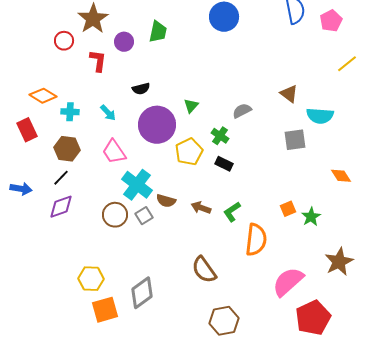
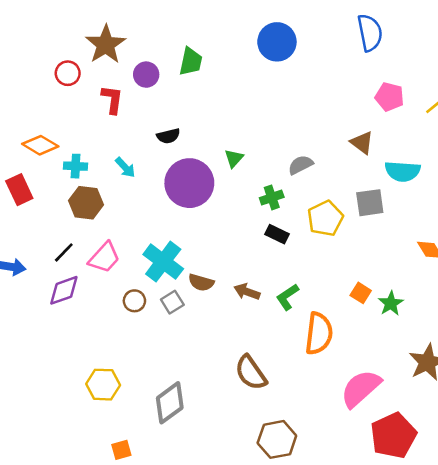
pink pentagon: (331, 21) -> (389, 97), moved, turned -30
green cross: (220, 136) -> (272, 197), turned 36
brown hexagon: (67, 149) -> (86, 203), moved
pink trapezoid: (114, 152) -> (104, 258), moved, turned -104
yellow pentagon: (189, 152) -> (325, 218), moved
orange square: (288, 209) -> (361, 293), turned -35
brown circle: (115, 215) -> (134, 301), size x0.7
orange square: (105, 310) -> (121, 450), moved, size x0.6

